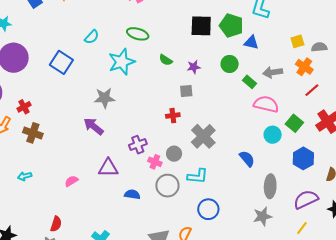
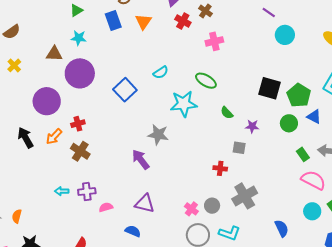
green circle: (230, 64) -> (289, 123), moved
purple cross: (138, 145) -> (87, 191), moved
blue semicircle: (132, 194) -> (133, 231), moved

